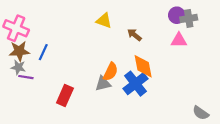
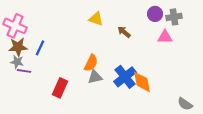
purple circle: (177, 15) -> (155, 14), moved
orange diamond: (143, 66) -> (142, 82), moved
orange semicircle: (111, 72) -> (91, 63), moved

